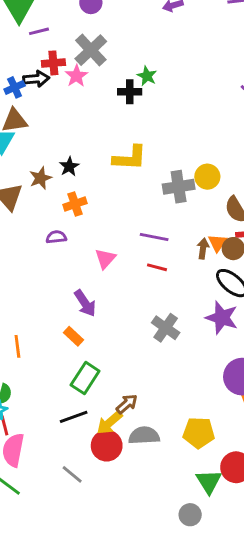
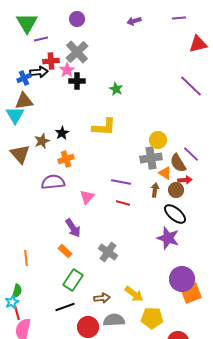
green star: (147, 76) -> (116, 89), moved
black cross: (130, 92) -> (77, 81), moved
gray cross: (179, 187) -> (151, 158), moved
purple semicircle: (56, 237) -> (53, 182), size x1.6
orange triangle: (217, 243) -> (165, 173), moved, turned -32
gray cross: (166, 328) -> (108, 252), moved
brown arrow: (127, 404) -> (102, 298), turned 35
yellow arrow: (110, 423) -> (134, 294), moved, turned -102

